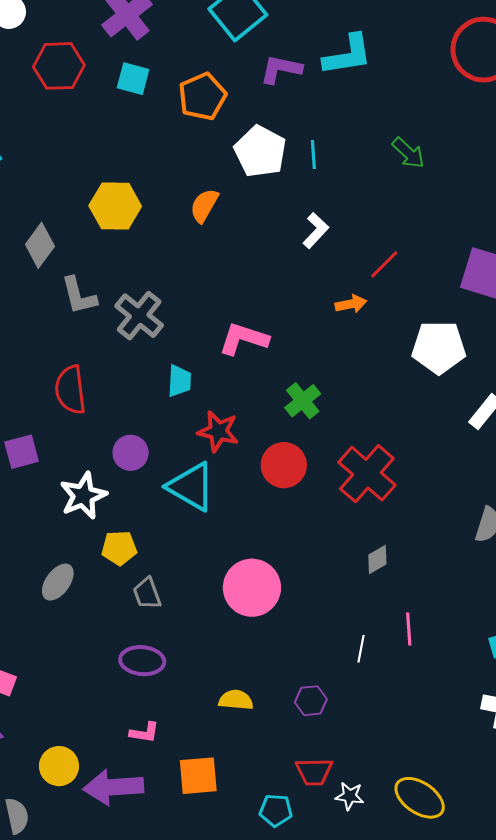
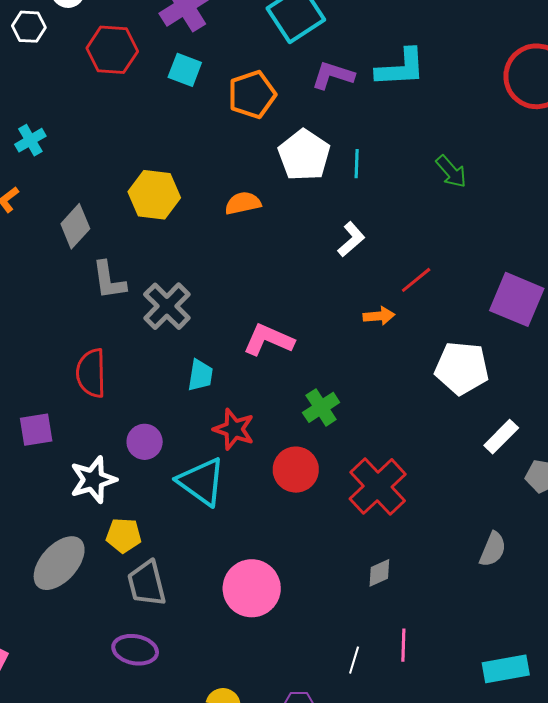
orange semicircle: (204, 205) -> (243, 203), turned 42
gray ellipse: (58, 582) -> (59, 563), size x1.5
gray trapezoid: (147, 594) -> (147, 583), size x1.4

